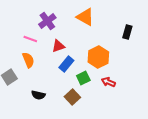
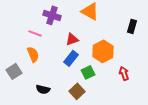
purple cross: (47, 21) -> (52, 15), turned -36
red triangle: (58, 46) -> (72, 39), moved
red arrow: (108, 82) -> (124, 73), moved, turned 48

